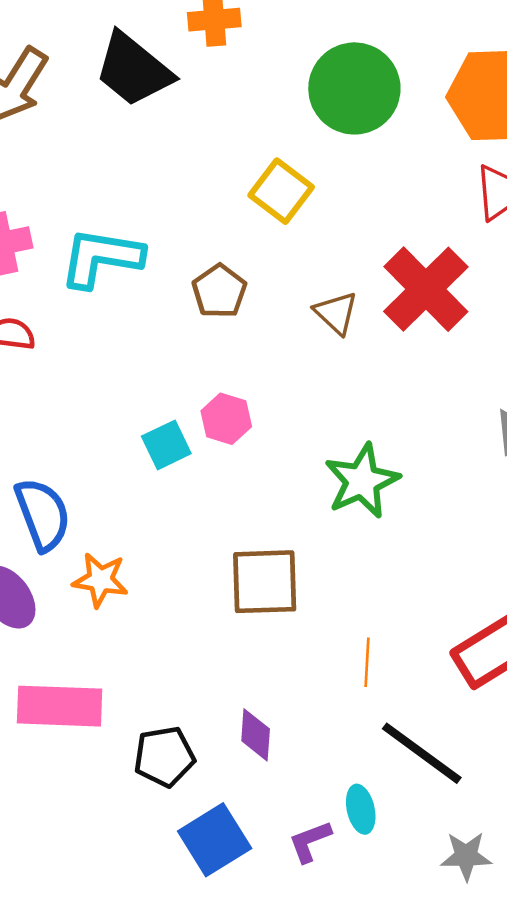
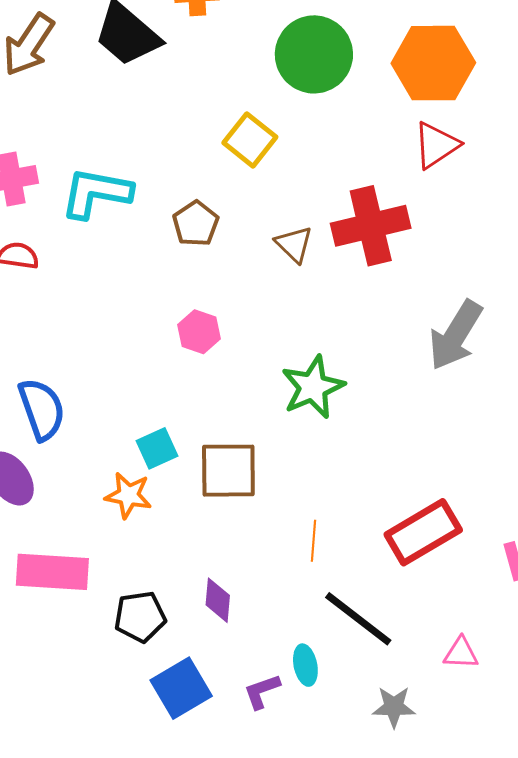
red cross: (426, 289) -> (371, 226), turned 30
cyan square: (166, 445) -> (157, 448), moved
orange star: (100, 580) -> (128, 495), moved

